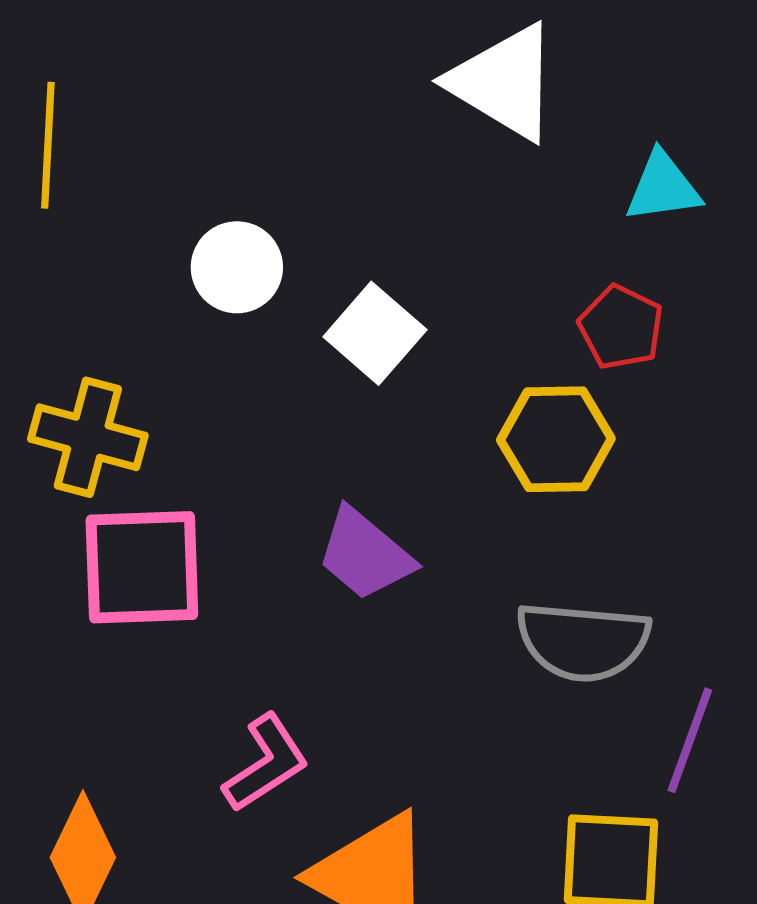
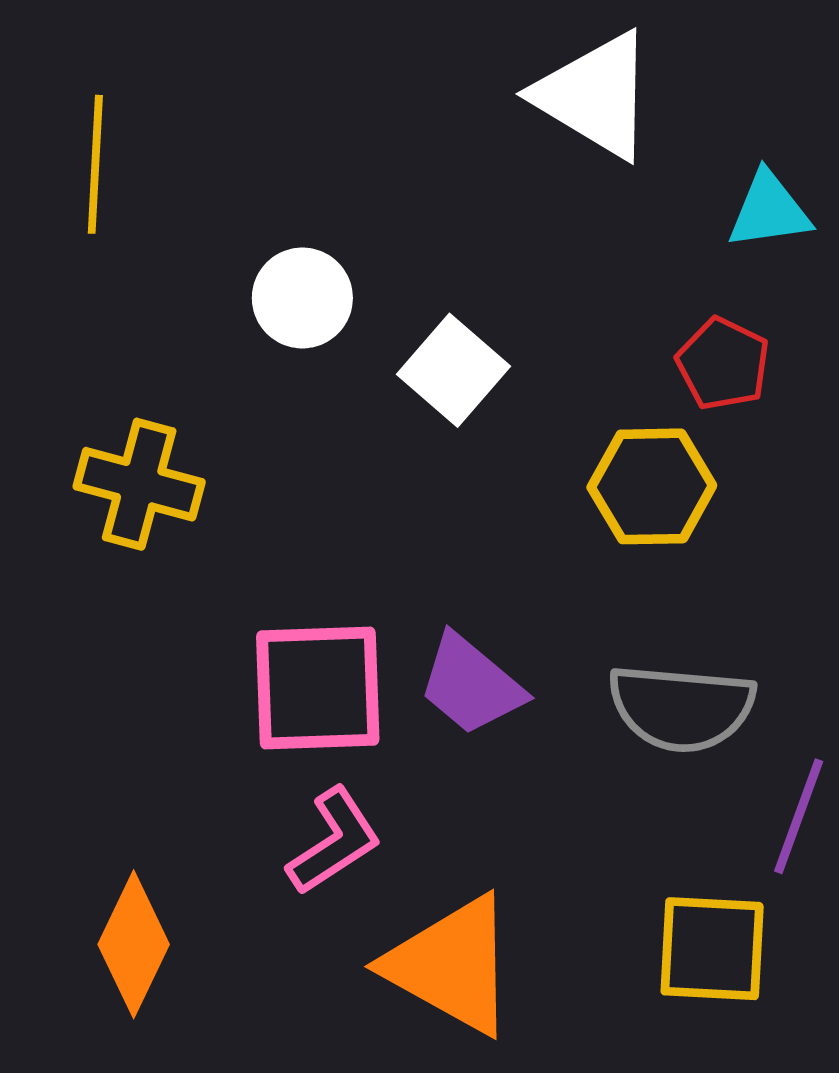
purple trapezoid: (365, 554) -> (471, 685), moved
pink square: (142, 567) -> (318, 688), moved

